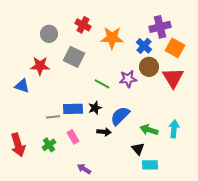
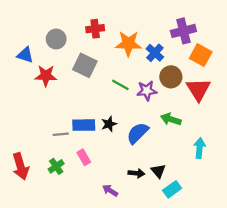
red cross: (83, 25) -> (95, 29), turned -35
blue cross: (144, 46) -> (155, 53), moved
green line: (102, 84) -> (120, 85), moved
blue triangle: (22, 86) -> (25, 55), moved
green arrow: (149, 130) -> (171, 119), moved
black arrow: (104, 132) -> (136, 173), moved
cyan rectangle: (150, 165) -> (172, 189), turned -35
purple arrow: (84, 169) -> (110, 190), moved

